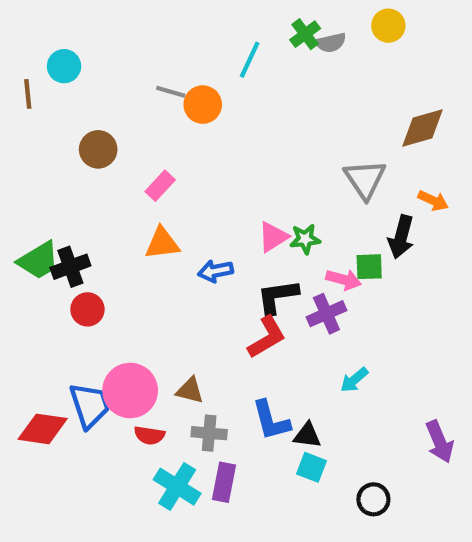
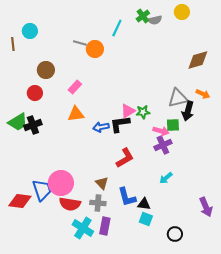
gray triangle: (365, 179) -> (178, 98), moved, turned 50
black L-shape: (277, 297) -> (120, 124), moved
red circle: (87, 309) -> (35, 93), moved
purple cross: (326, 314) -> (163, 145), moved
brown triangle: (190, 390) -> (102, 183), moved, turned 32
red semicircle: (149, 435) -> (70, 204), size x1.5

